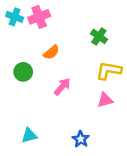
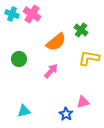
pink cross: (39, 17) -> (32, 14), turned -36
orange semicircle: (51, 52) -> (56, 42), moved, size x1.5
pink triangle: (105, 100) -> (83, 102), moved

